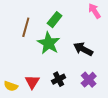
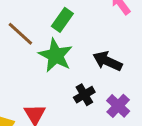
brown line: (26, 27) -> (20, 34), turned -60
black cross: (59, 79) -> (84, 95), moved

